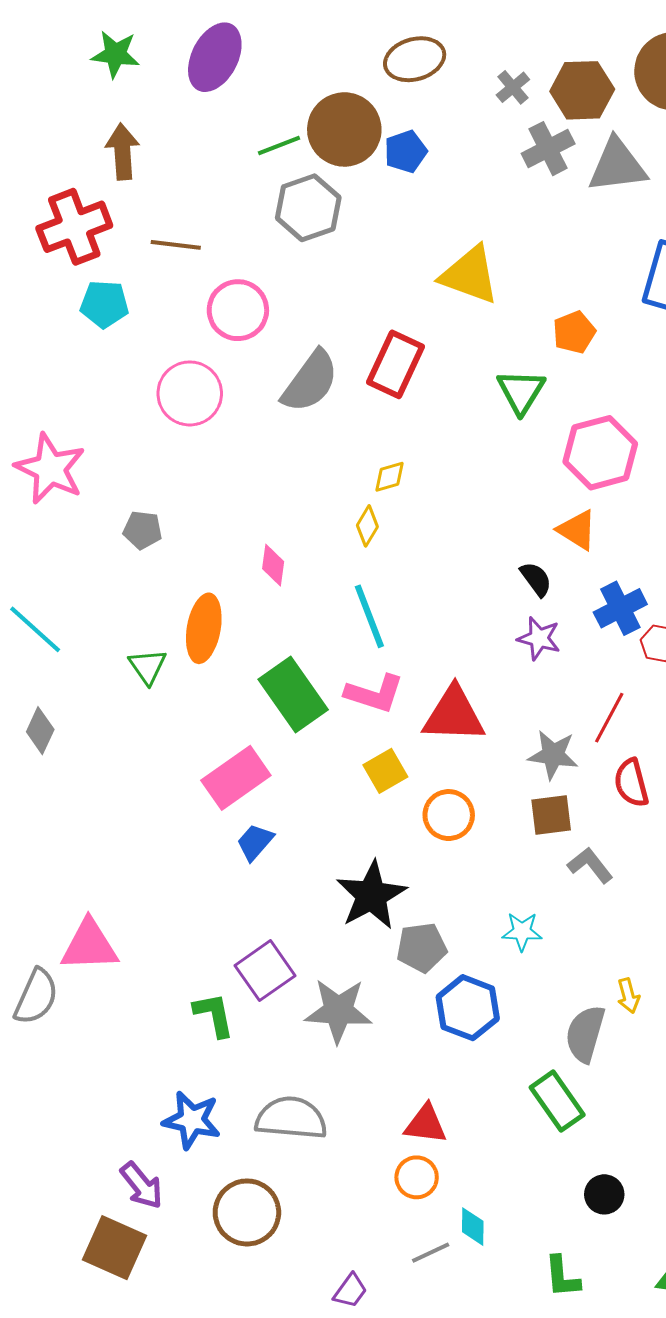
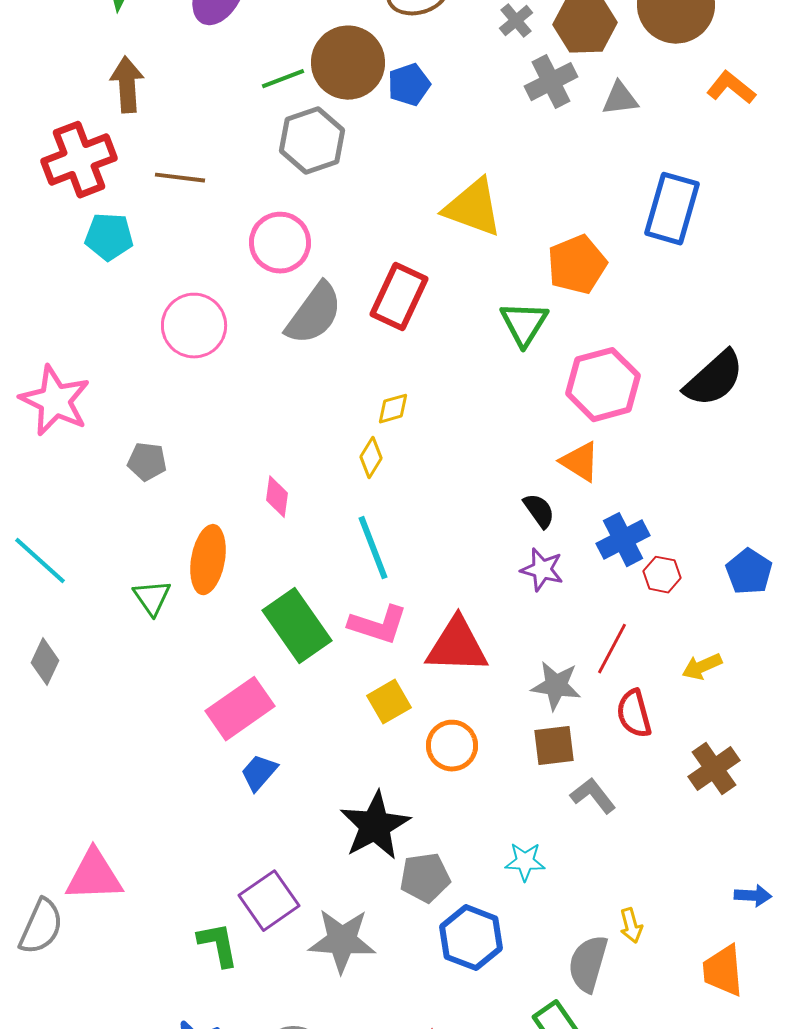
gray triangle: (617, 166) -> (620, 99), size x0.6
pink circle: (238, 310) -> (280, 243), moved
orange pentagon: (574, 332) -> (577, 265), size x1.4

